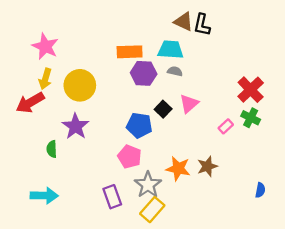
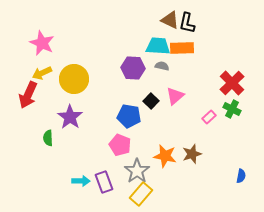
orange rectangle: (130, 52) -> (182, 48), moved
yellow arrow: (45, 79) -> (42, 73), turned 48
red arrow: (30, 103) -> (28, 95), turned -36
cyan arrow: (44, 196) -> (81, 181), moved, size x0.7

